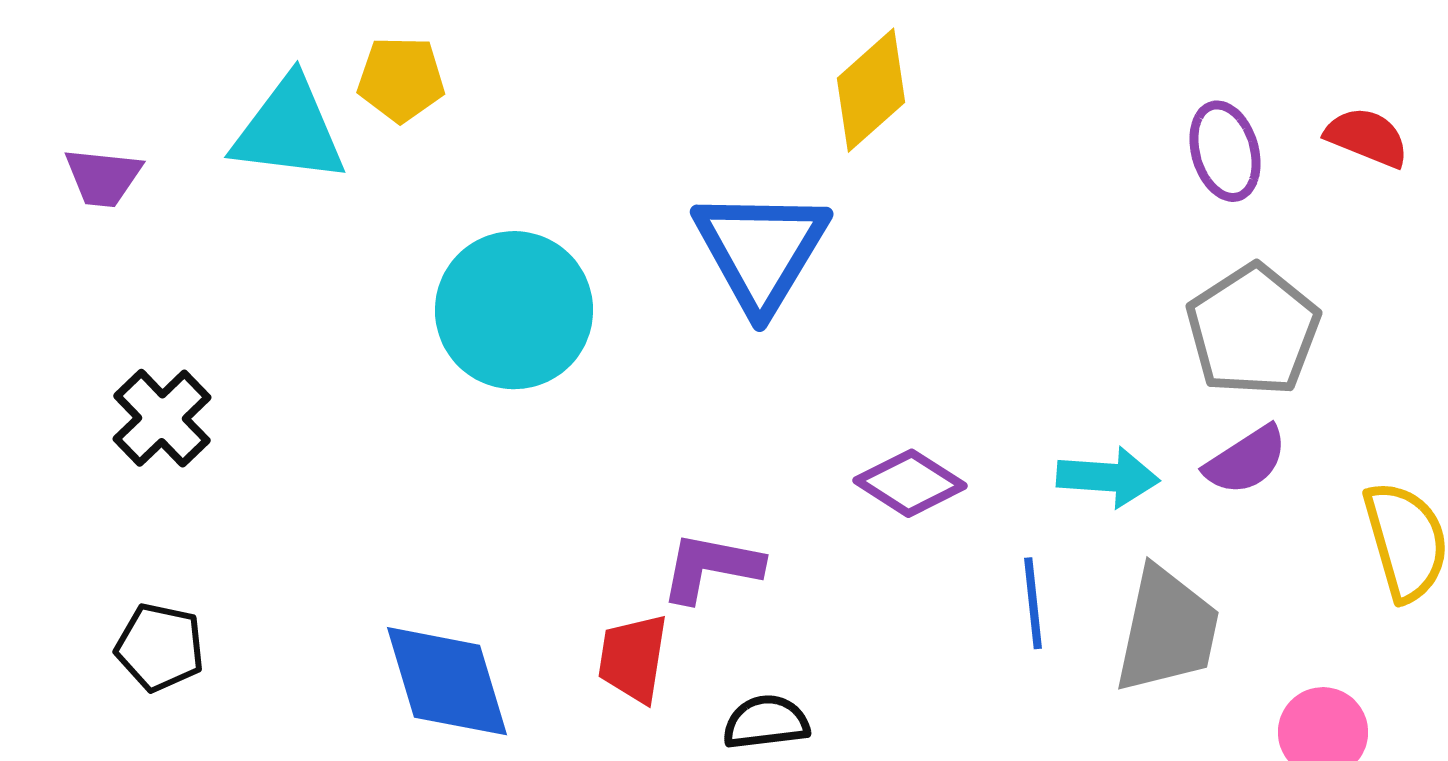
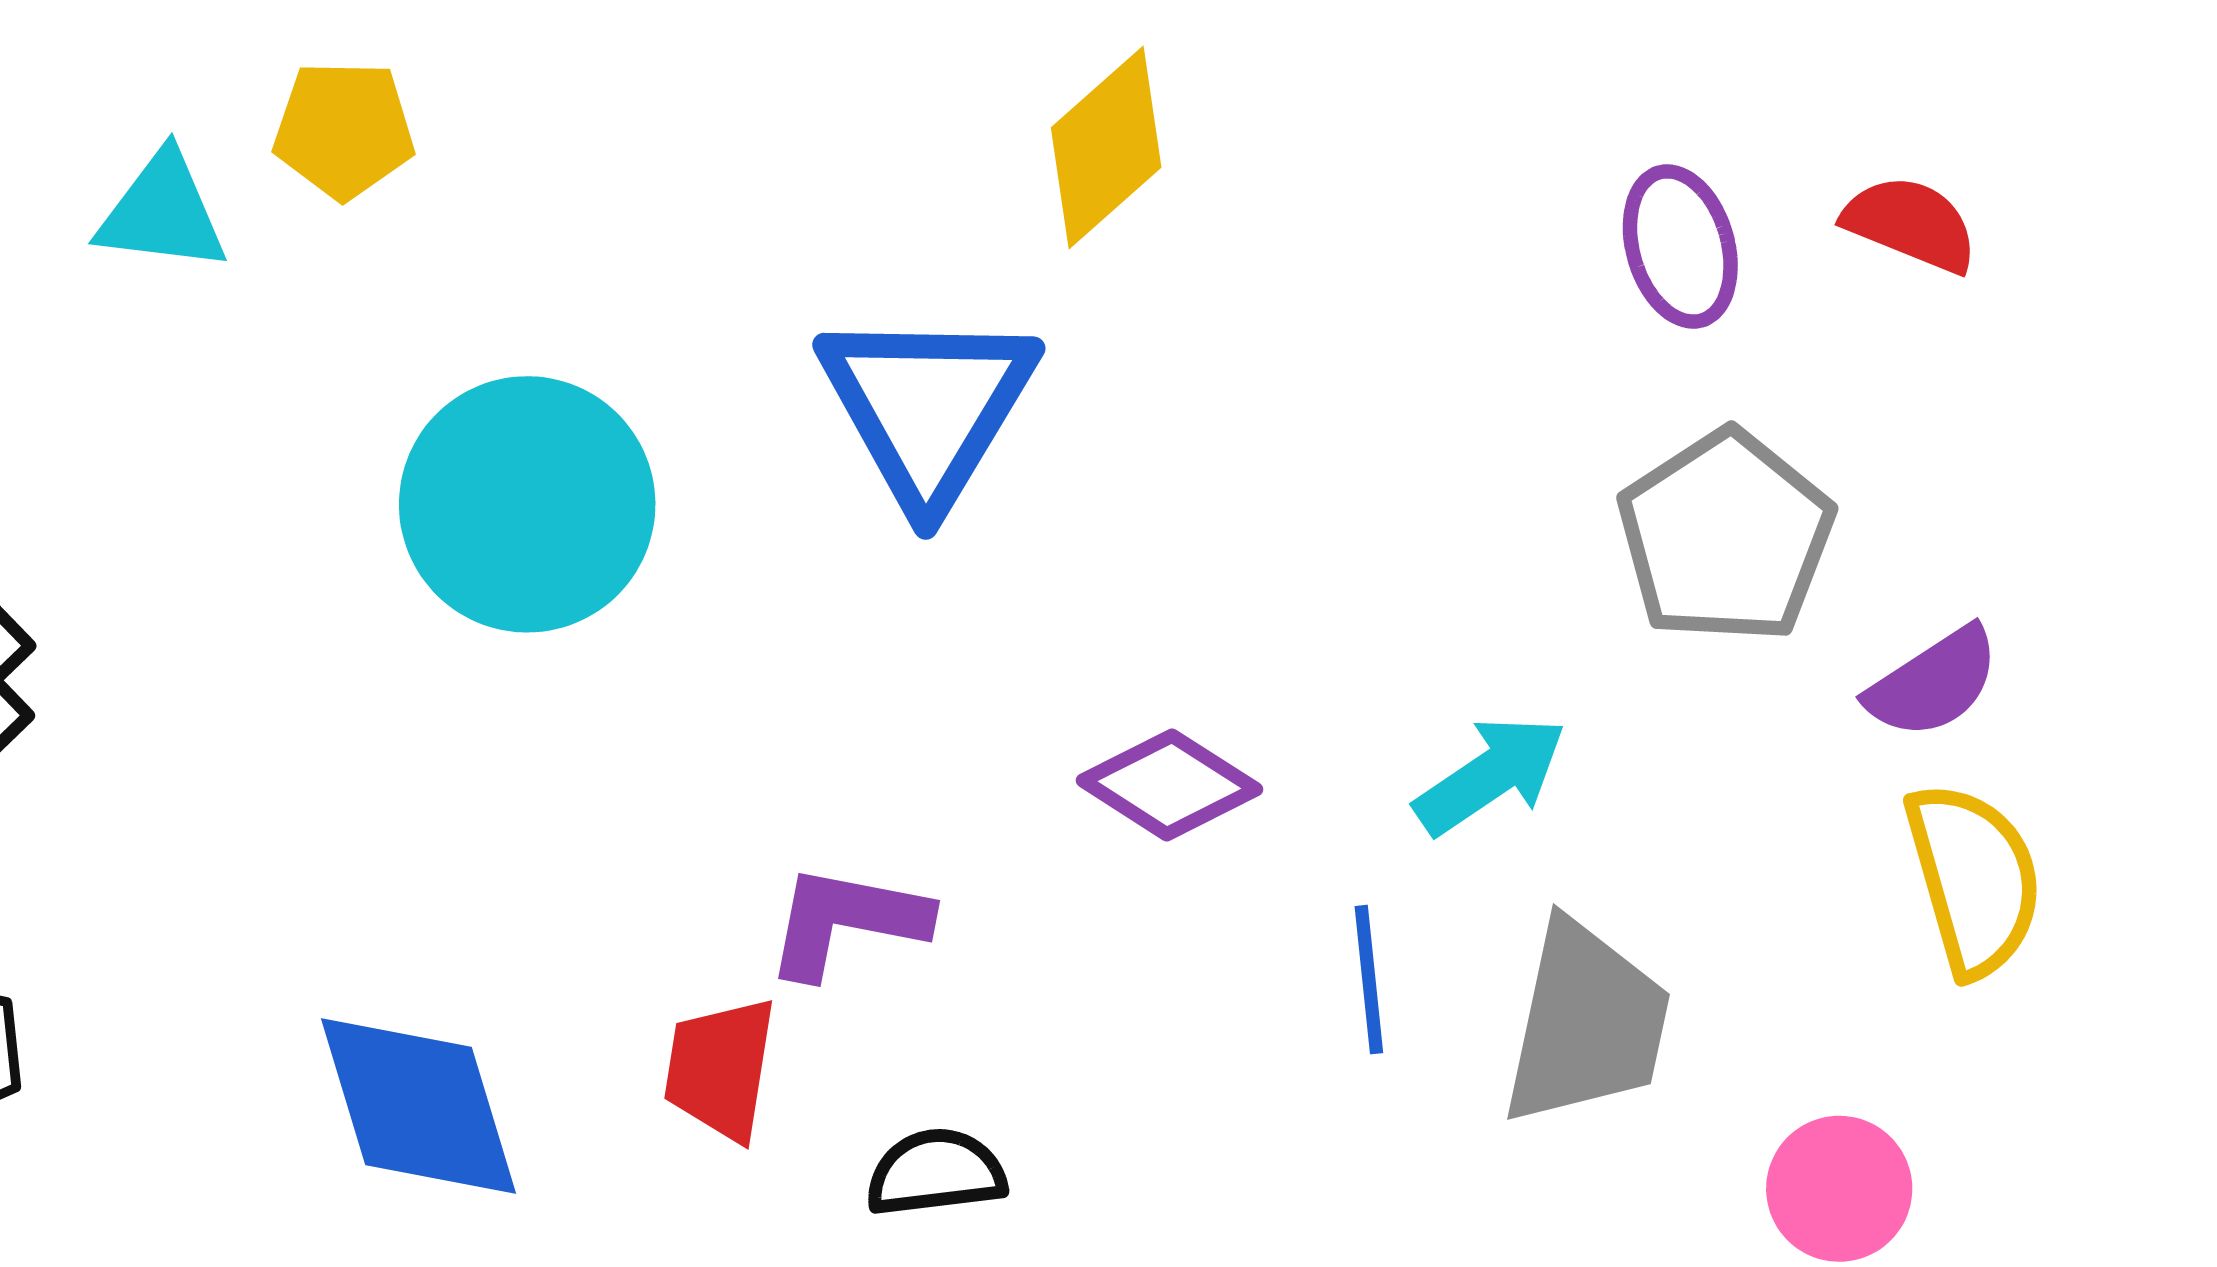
cyan triangle: (289, 130) -> (162, 212), size x0.7
purple semicircle: (1246, 460) -> (1933, 683), moved
cyan arrow: (1108, 477) -> (1491, 775), turned -38

